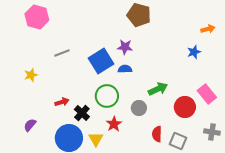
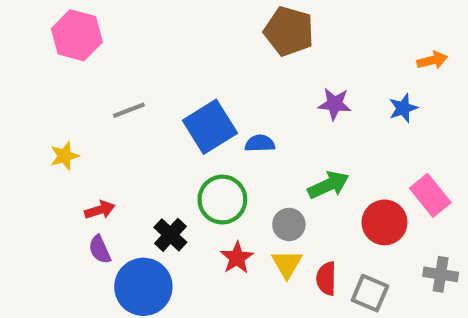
purple star: (125, 47) -> (335, 104), moved
red arrow: (62, 102) -> (100, 210), moved
purple semicircle: (30, 125) -> (100, 249), moved, turned -64
yellow triangle: (96, 139) -> (287, 264), moved

